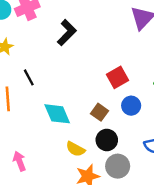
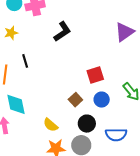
cyan diamond: (57, 114) -> (16, 104), moved
black circle: (107, 140) -> (87, 124), moved

